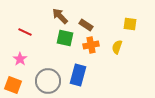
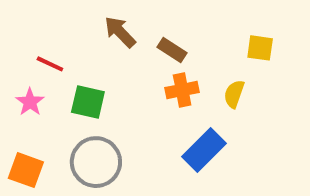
green square: (65, 38) -> (88, 102), moved
pink star: (20, 59) -> (30, 102), moved
blue rectangle: (78, 75) -> (204, 150), moved, turned 30

